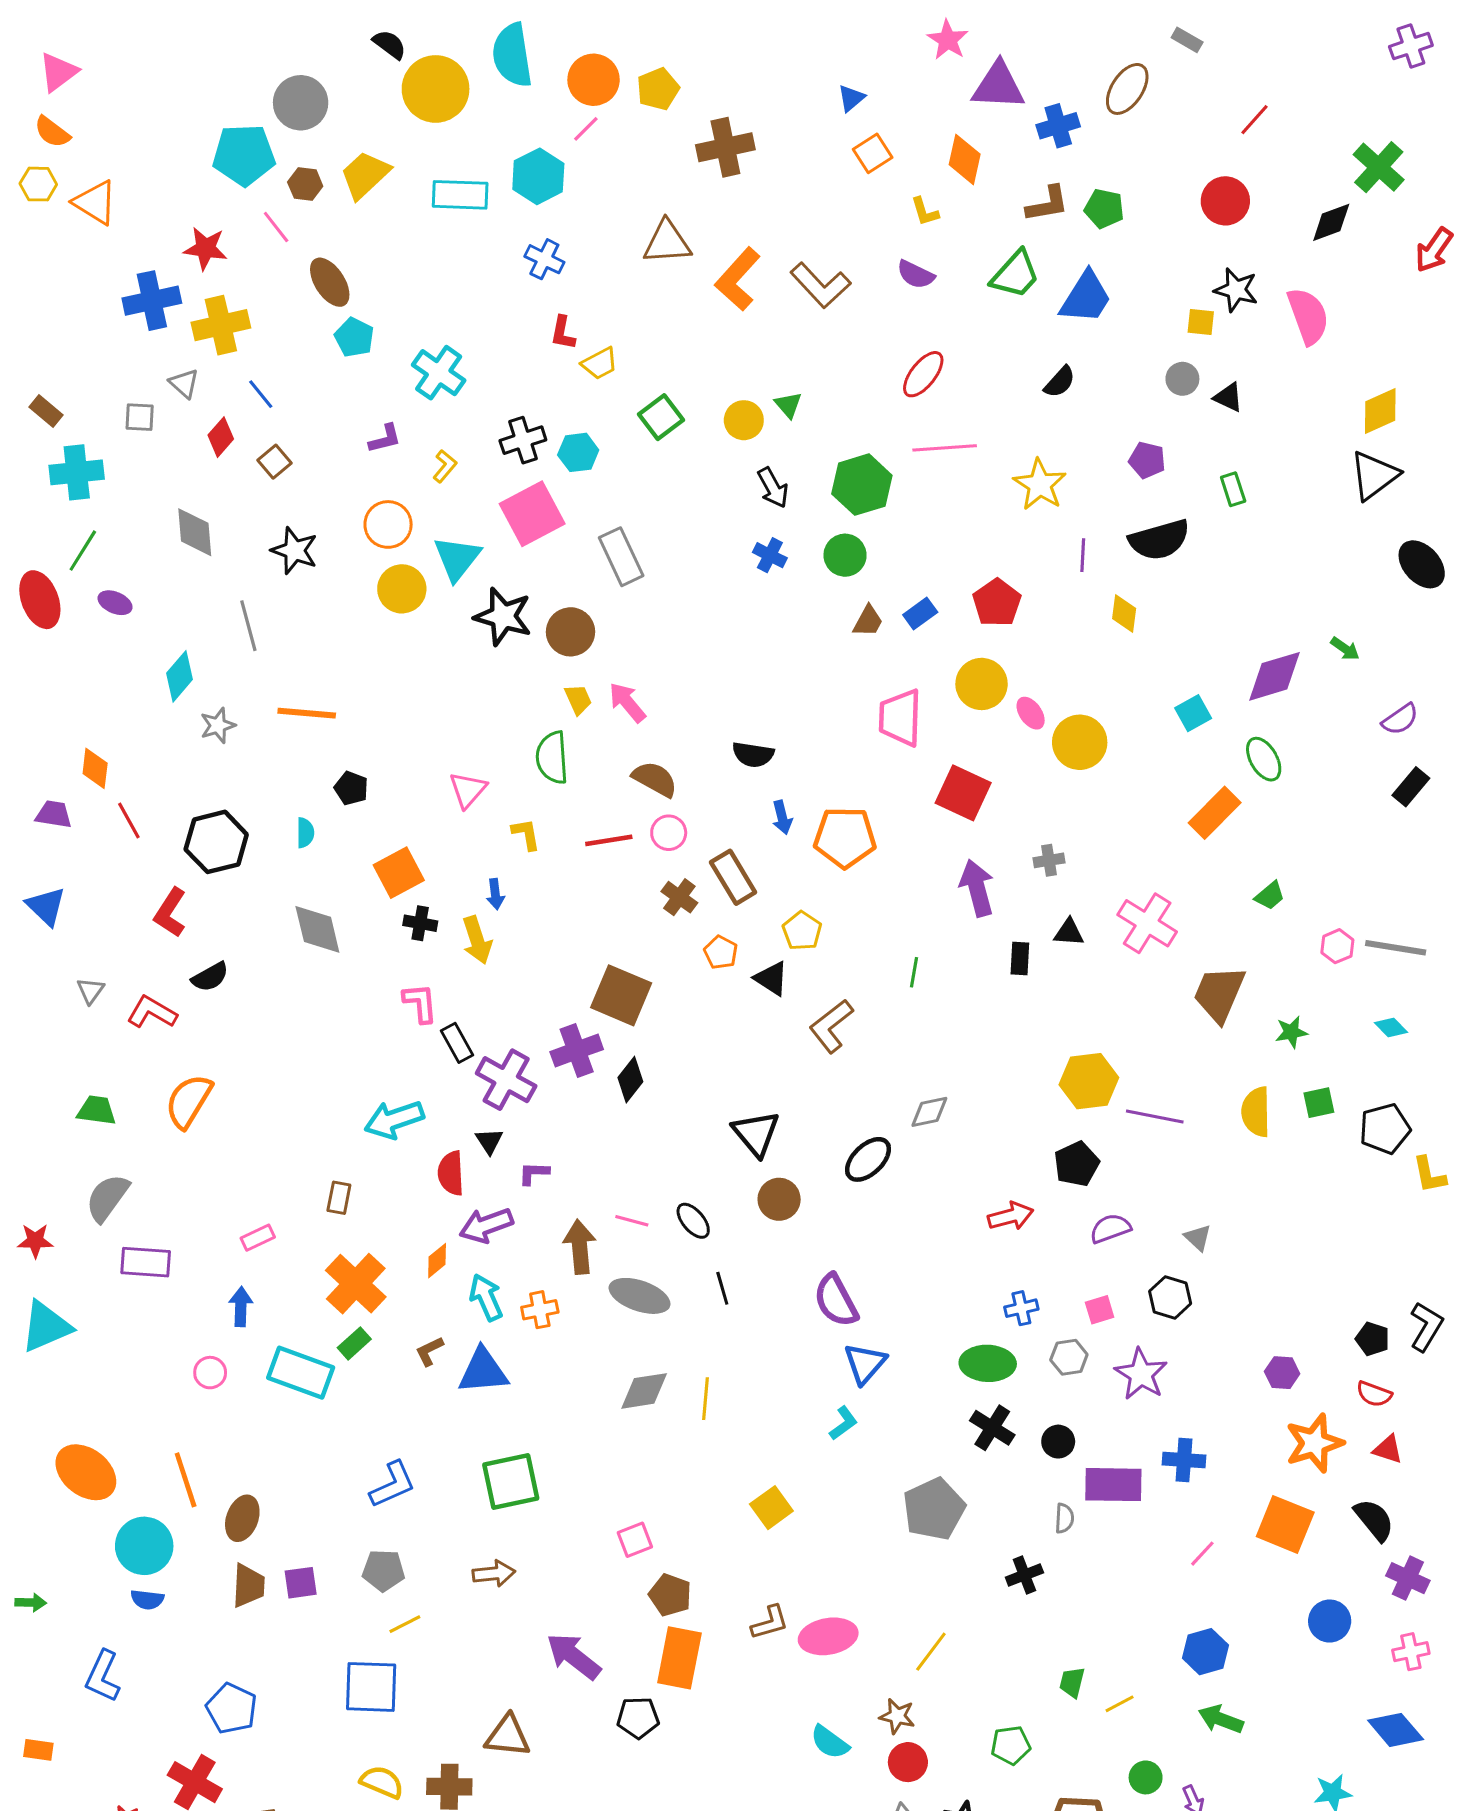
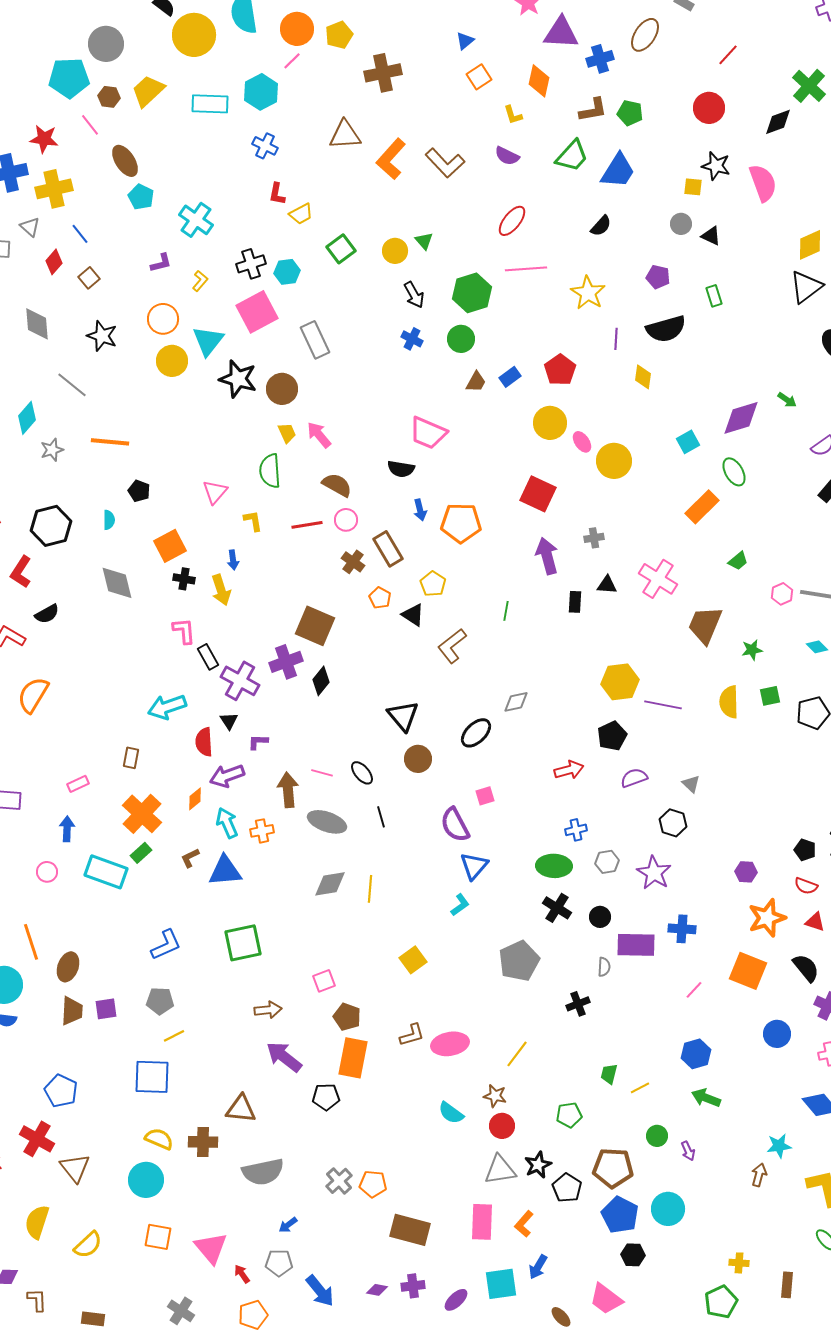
gray line: (248, 626) -> (72, 385), turned -36
pink trapezoid: (900, 718) -> (428, 433), moved, turned -69
pink square: (1100, 1310) -> (485, 796), moved
brown arrow: (494, 1573) -> (268, 1010), moved

